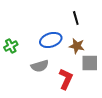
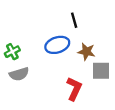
black line: (76, 18) -> (74, 20), moved
gray semicircle: (40, 66) -> (19, 74), moved

